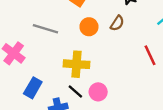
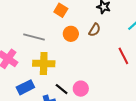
yellow cross: (77, 64) -> (44, 64), moved
blue rectangle: (33, 88) -> (25, 87), turned 36

